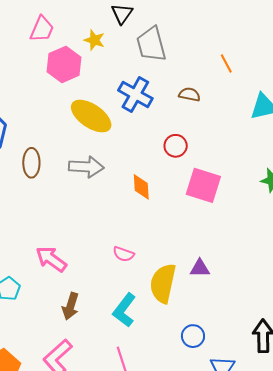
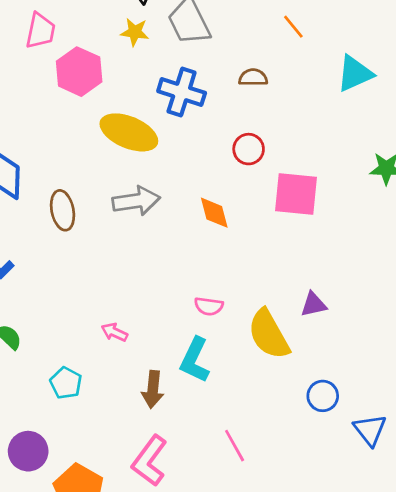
yellow star: (94, 40) -> (135, 32), moved
pink arrow: (51, 259) -> (114, 332), size x0.6
yellow semicircle: (163, 283) -> (269, 334), turned -30
cyan L-shape: (124, 310) -> (195, 360), moved

